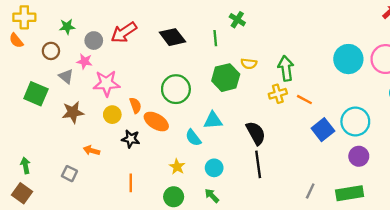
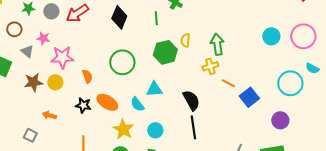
black diamond: (172, 37) -> (119, 17), turned 60
gray circle: (94, 41) -> (51, 11), moved
cyan circle: (348, 59) -> (271, 36), size x0.7
yellow semicircle: (249, 64) -> (185, 40), turned 88
orange line: (304, 100) -> (228, 83), moved
yellow circle: (112, 115) -> (55, 82), moved
orange ellipse: (156, 122) -> (107, 102), moved
cyan circle: (355, 122) -> (290, 83), moved
yellow star: (177, 167) -> (123, 129), size x1.5

